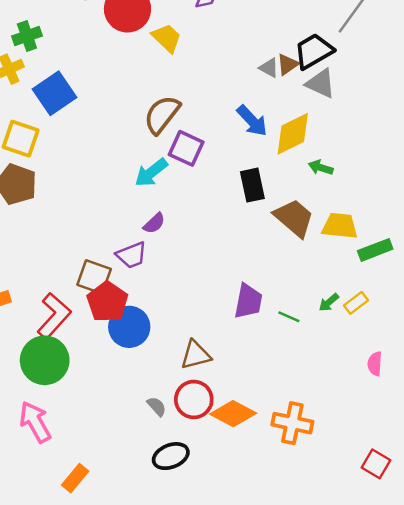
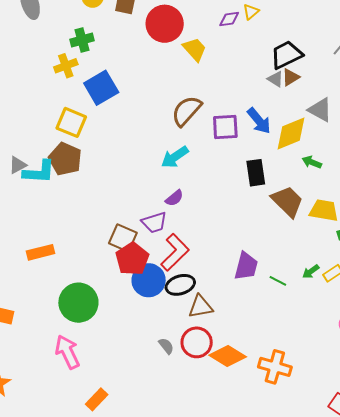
black trapezoid: (314, 51) -> (286, 55), moved
gray triangle: (321, 83) -> (320, 110), moved
purple square: (186, 148) -> (225, 127), moved, turned -32
red L-shape: (54, 316) -> (175, 252), moved
black ellipse: (171, 456) -> (180, 285), moved

